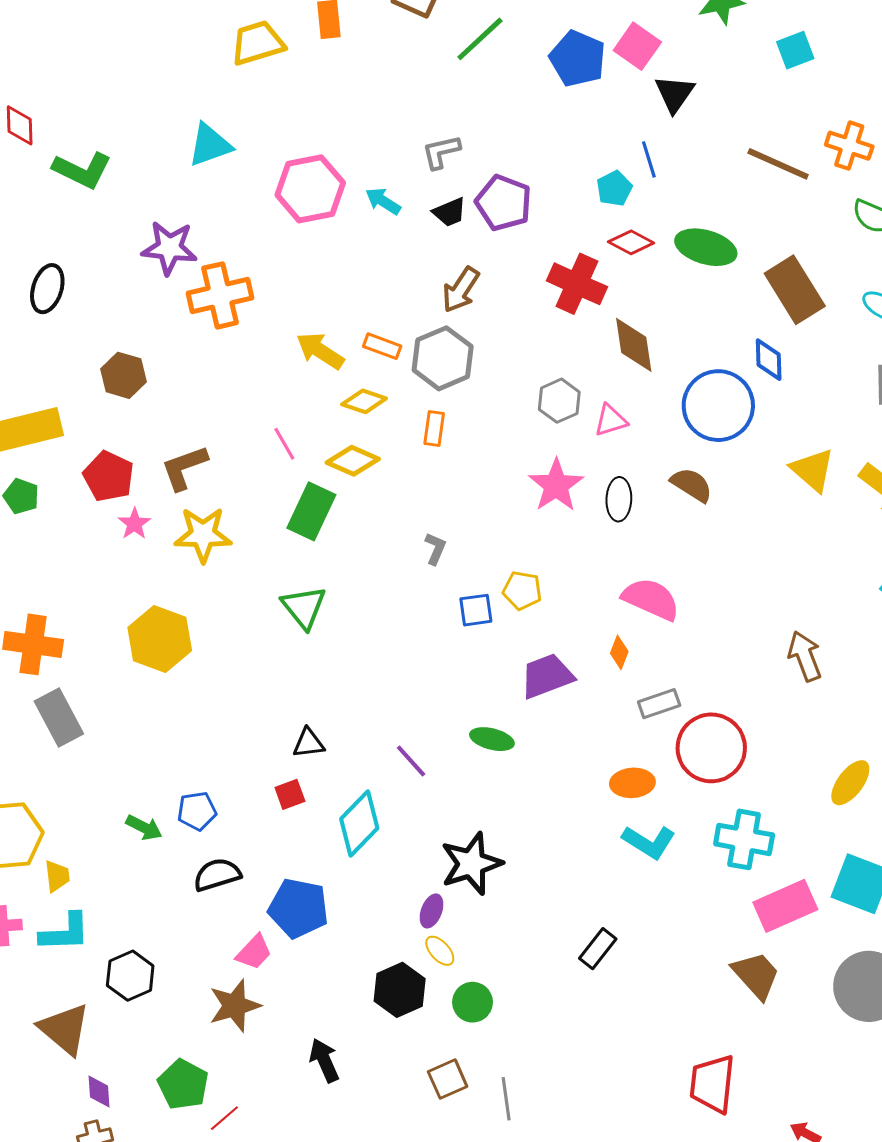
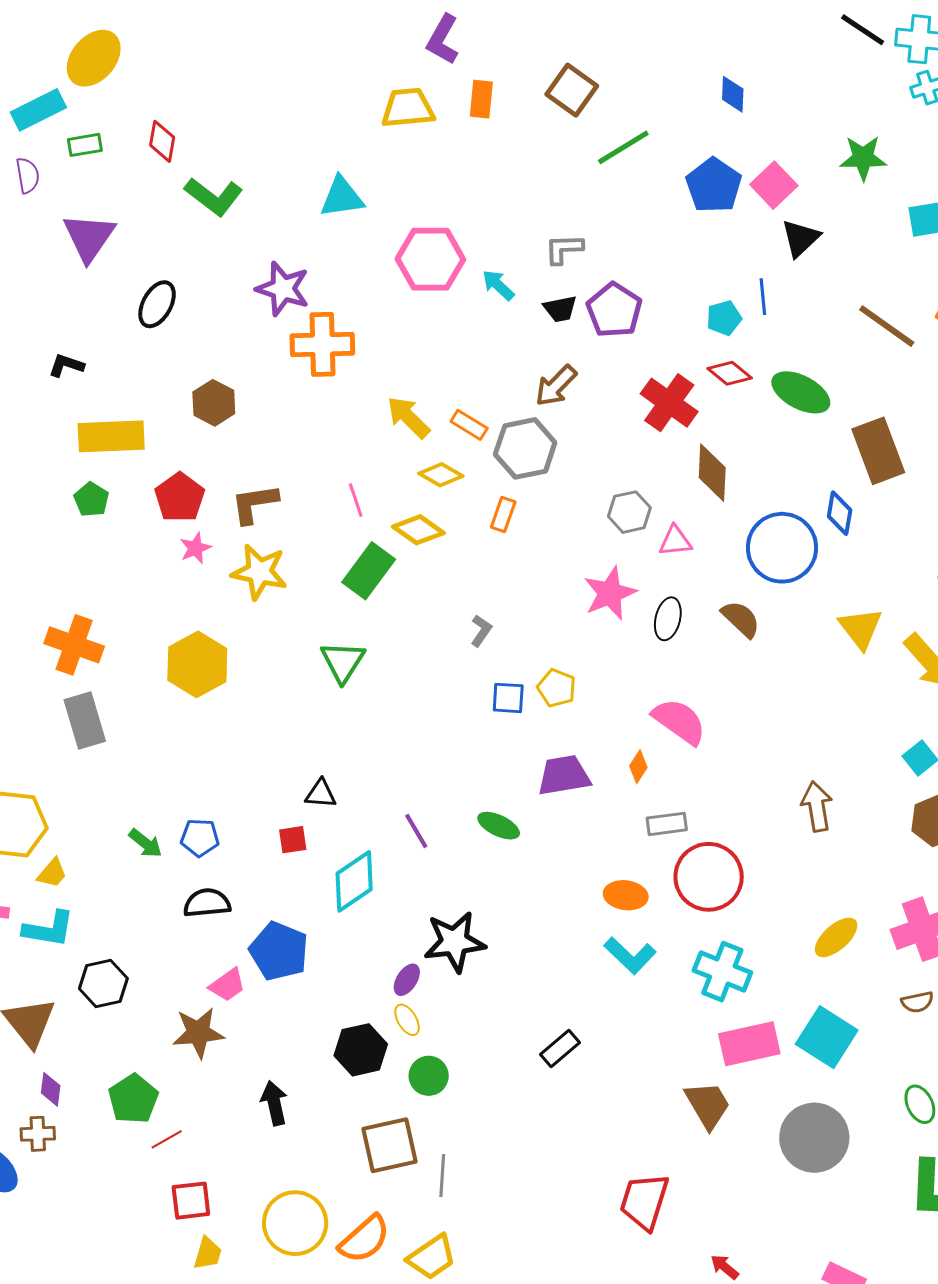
yellow trapezoid: (57, 876) -> (52, 873), turned 36
brown square: (448, 1079) -> (390, 1145), size x1.5

